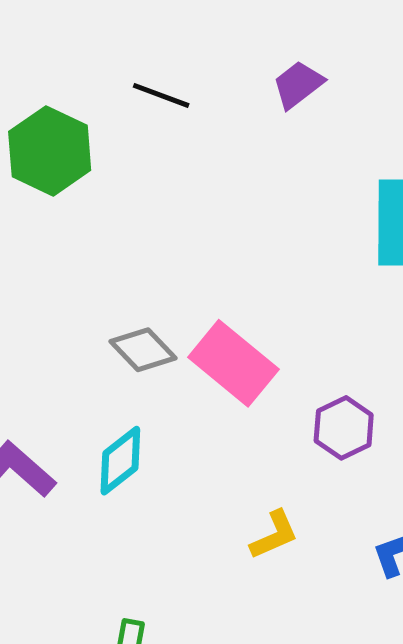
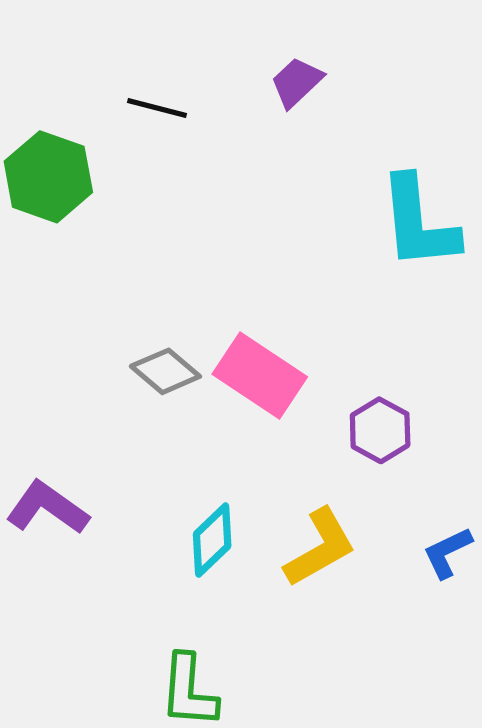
cyan diamond: (120, 461) -> (212, 540), moved
yellow L-shape: (274, 535) -> (320, 548), size x1.5

